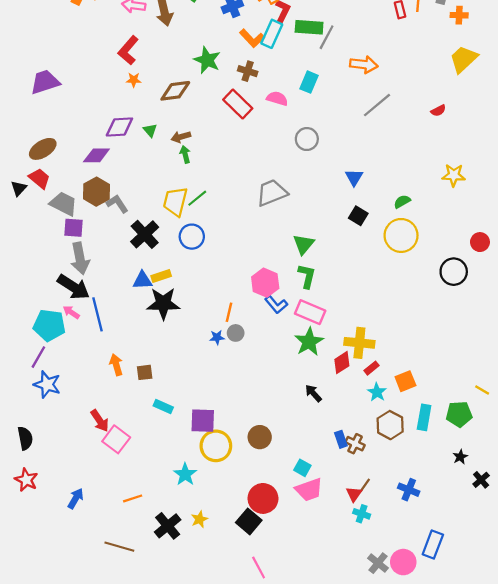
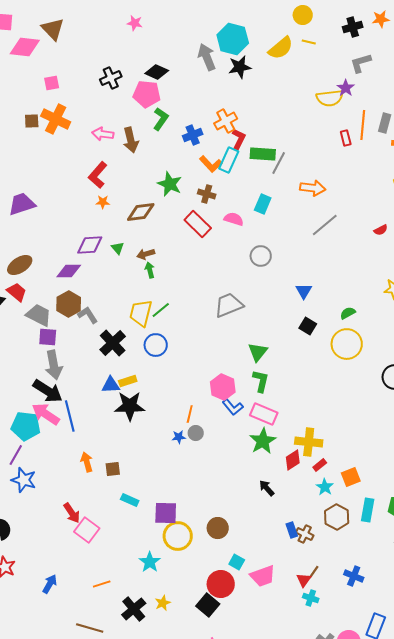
pink arrow: (71, 312) -> (46, 414), size x1.8
cyan square: (302, 468) -> (237, 562), moved

